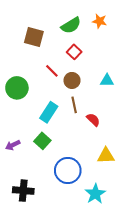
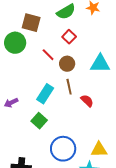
cyan triangle: (107, 80) -> (100, 64), size x1.5
green circle: (17, 88) -> (15, 43), moved
purple arrow: (13, 145) -> (11, 103), moved
yellow triangle: (106, 156) -> (99, 150), moved

